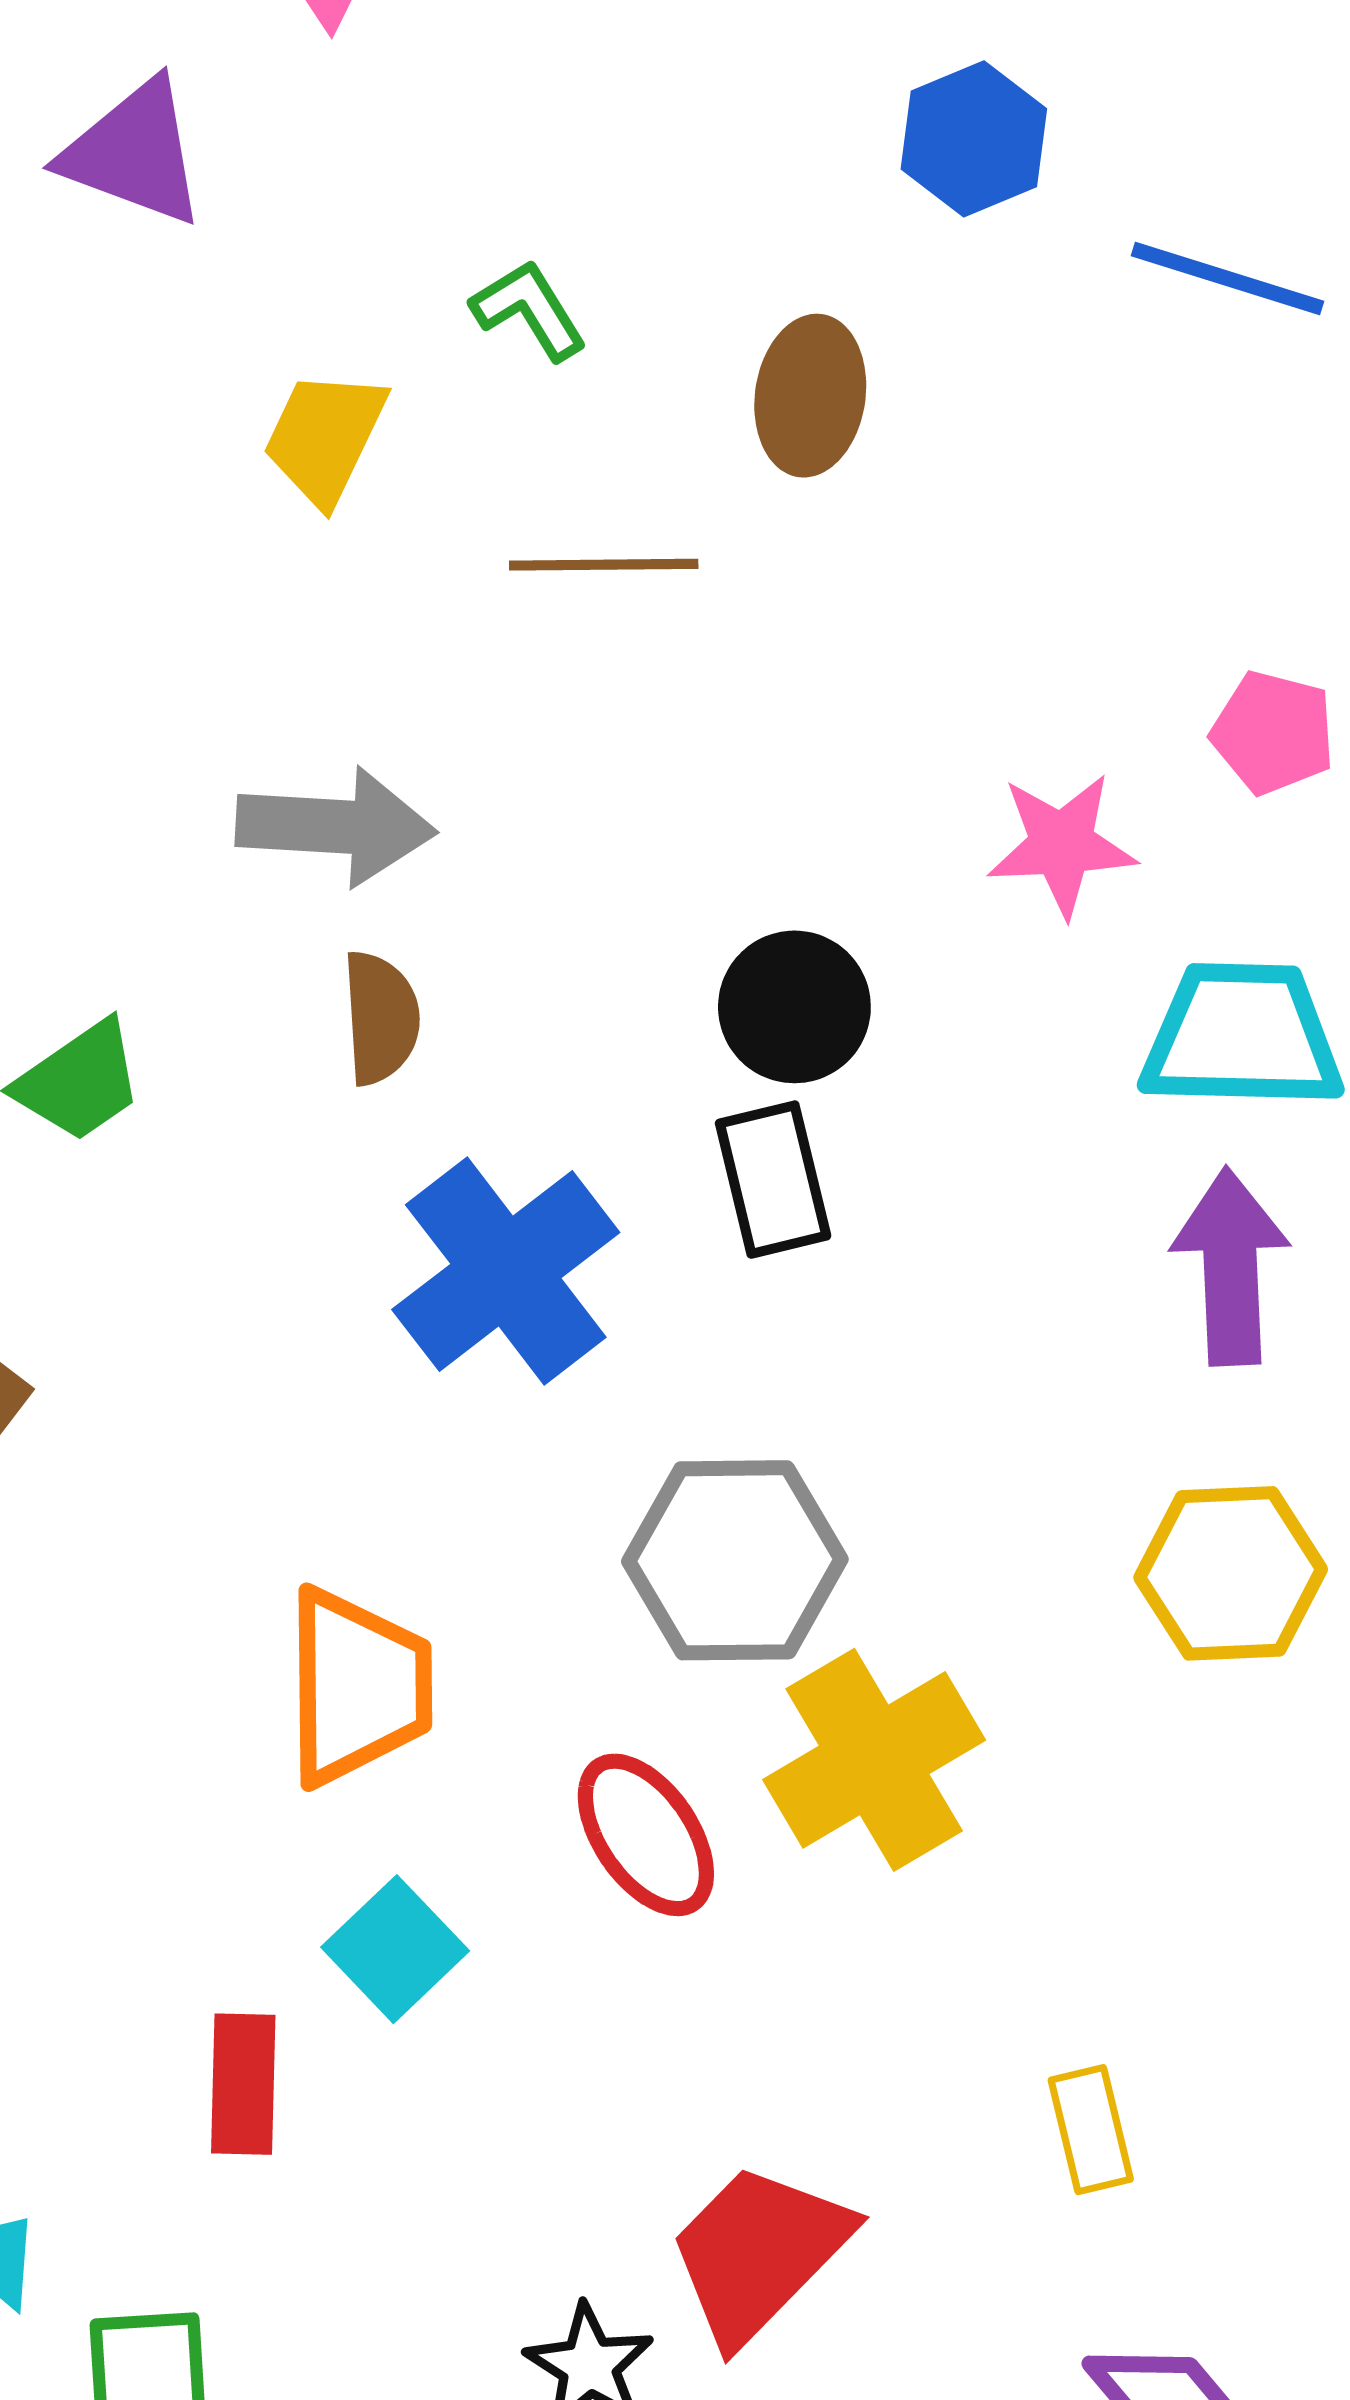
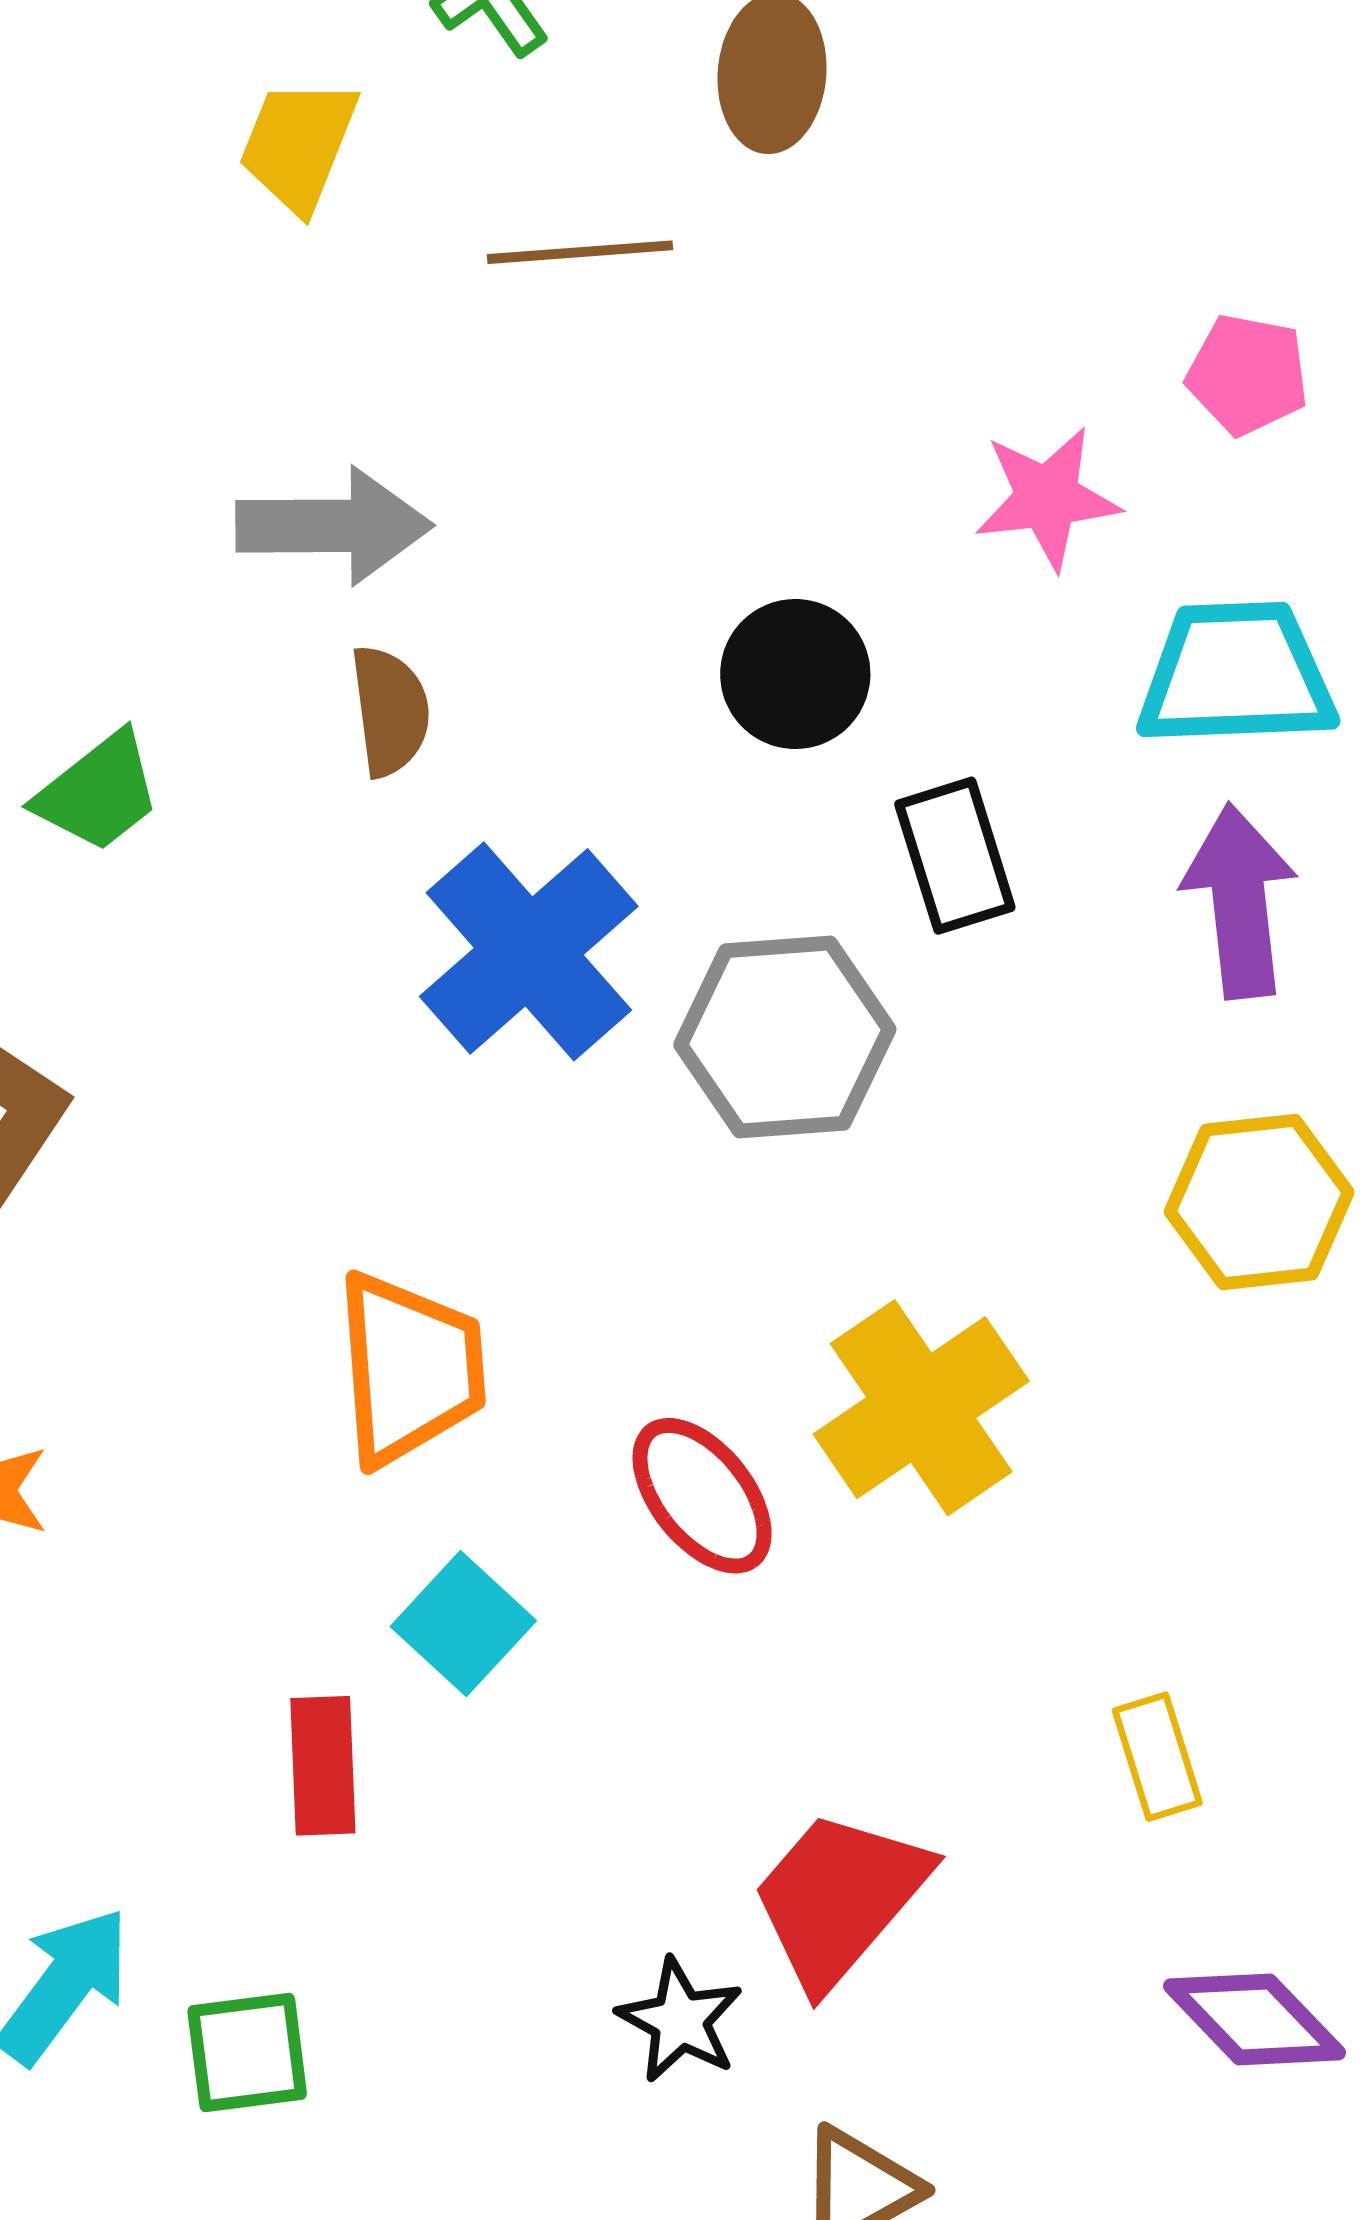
black rectangle: (773, 1180) -> (955, 856), moved
gray hexagon: (735, 1560) -> (785, 1037), moved

